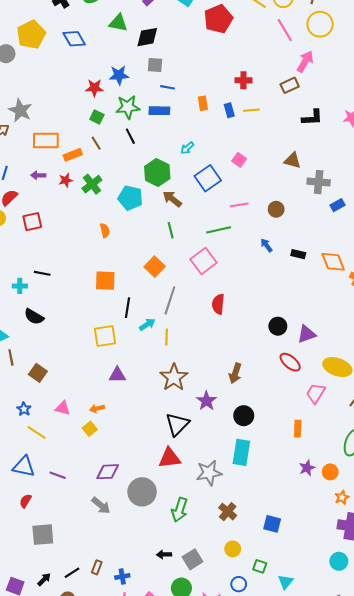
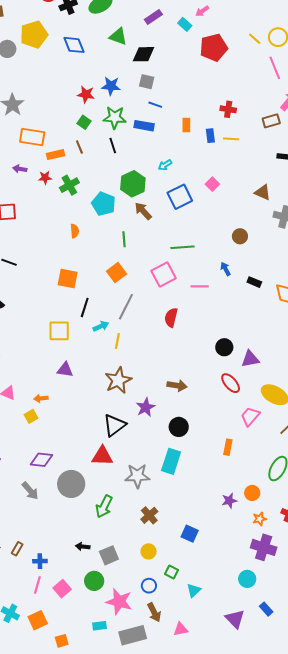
pink line: (239, 205) -> (200, 286), moved
green line: (171, 230) -> (124, 239), moved
brown arrow: (235, 373) -> (177, 386), turned -108
purple star: (307, 468) -> (229, 501), moved

